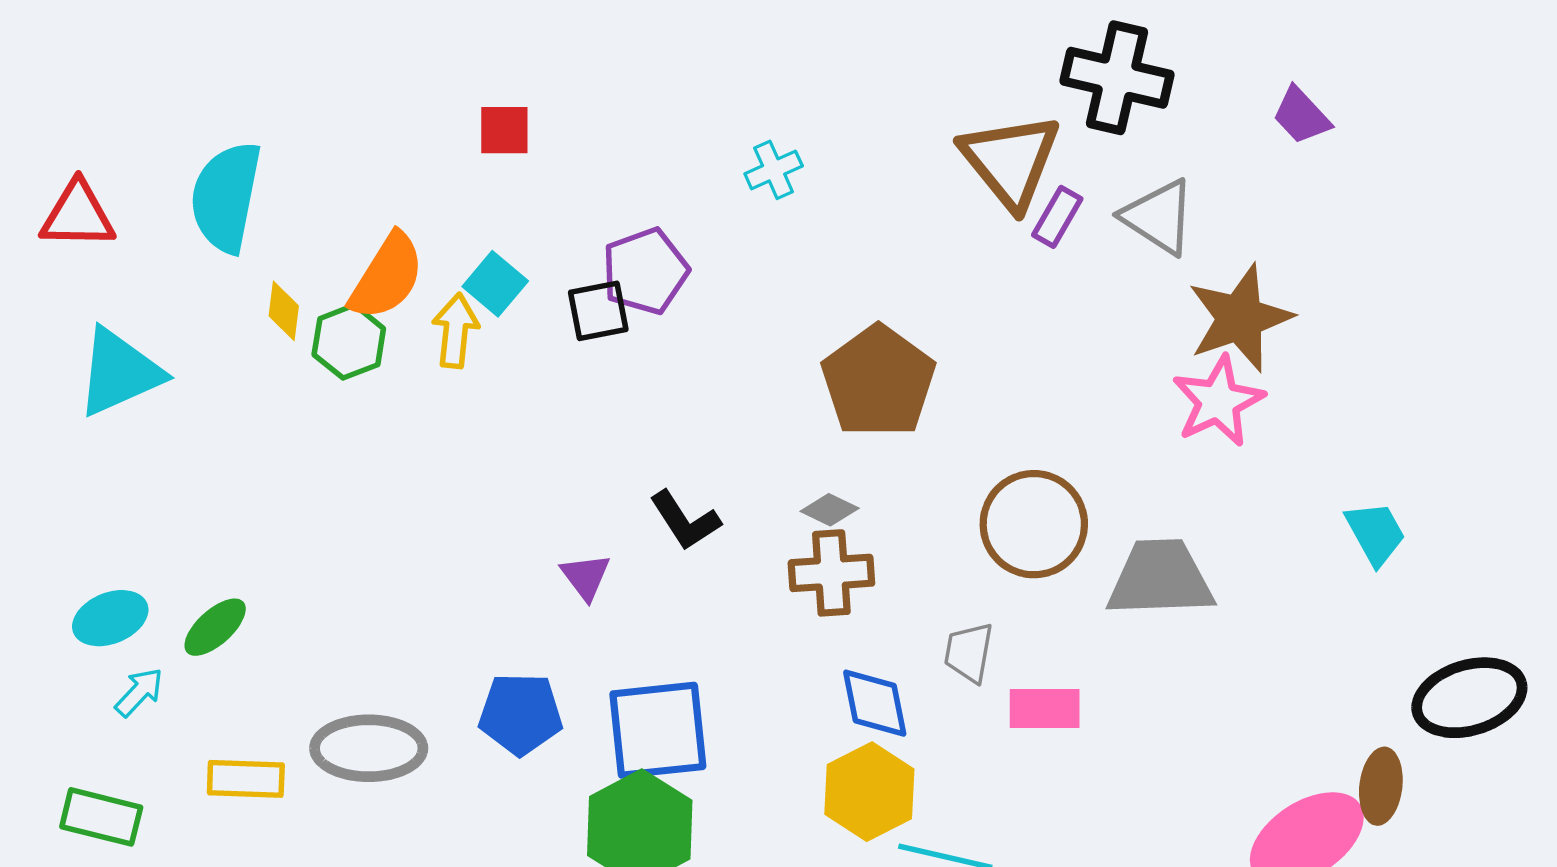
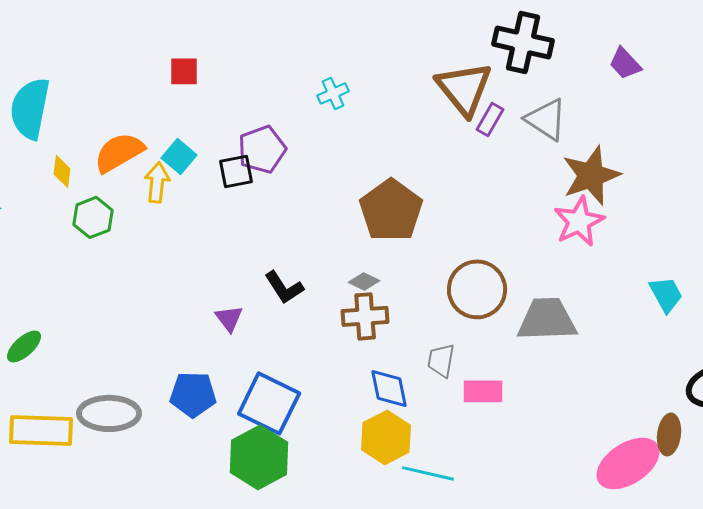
orange semicircle: (387, 277) -> (119, 152), turned -152
green hexagon: (349, 342) -> (93, 217), moved
blue square: (658, 730) -> (269, 403), turned 32
yellow rectangle: (246, 779) -> (41, 430), size x1.5

